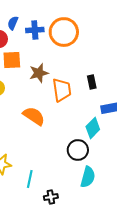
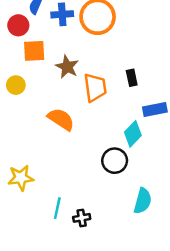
brown star: (39, 73) -> (67, 67), turned -30
cyan semicircle: (88, 177) -> (143, 201), moved
cyan line: (30, 179) -> (57, 208), moved

